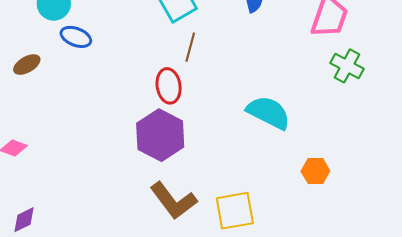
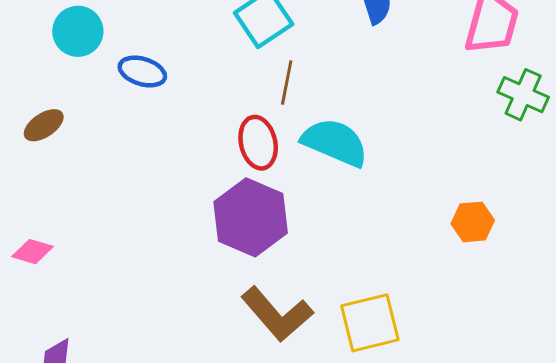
blue ellipse: (76, 37) -> (142, 72), moved
cyan semicircle: (269, 113) -> (335, 142), moved
orange hexagon: (315, 171) -> (473, 222), moved

